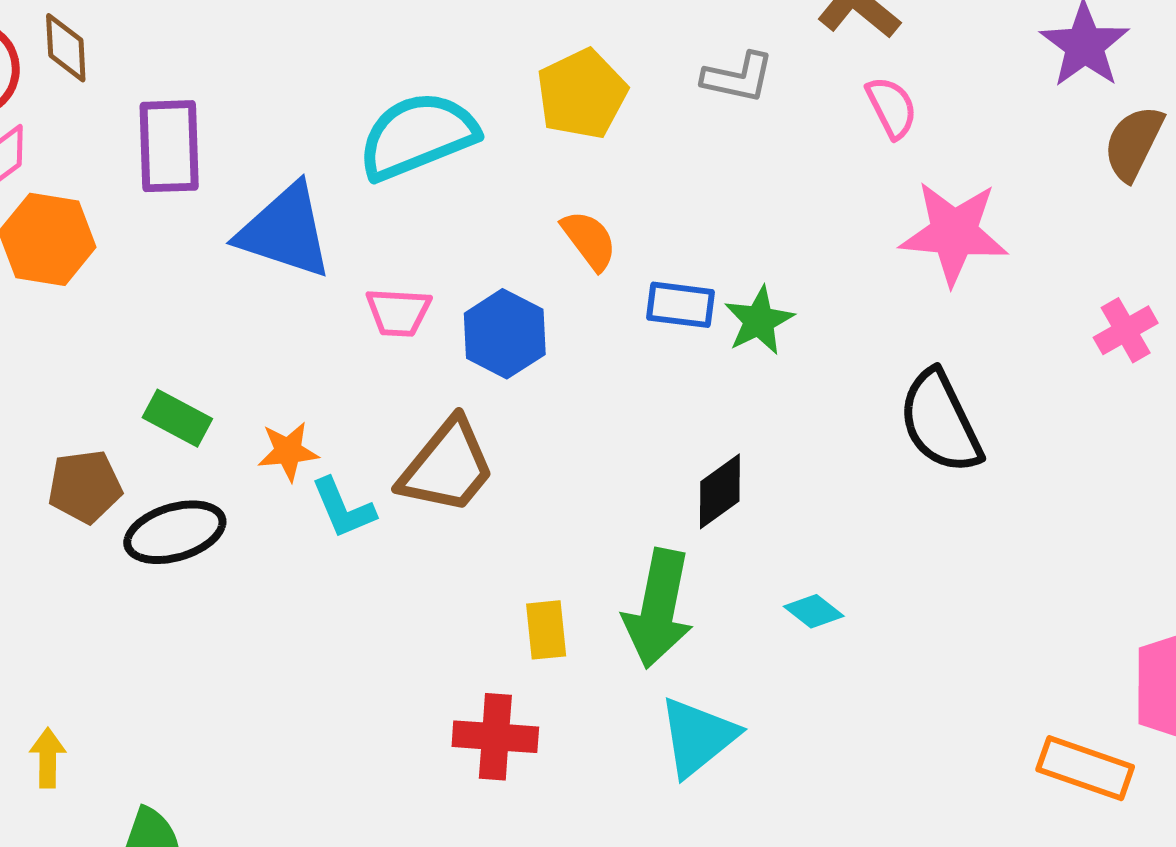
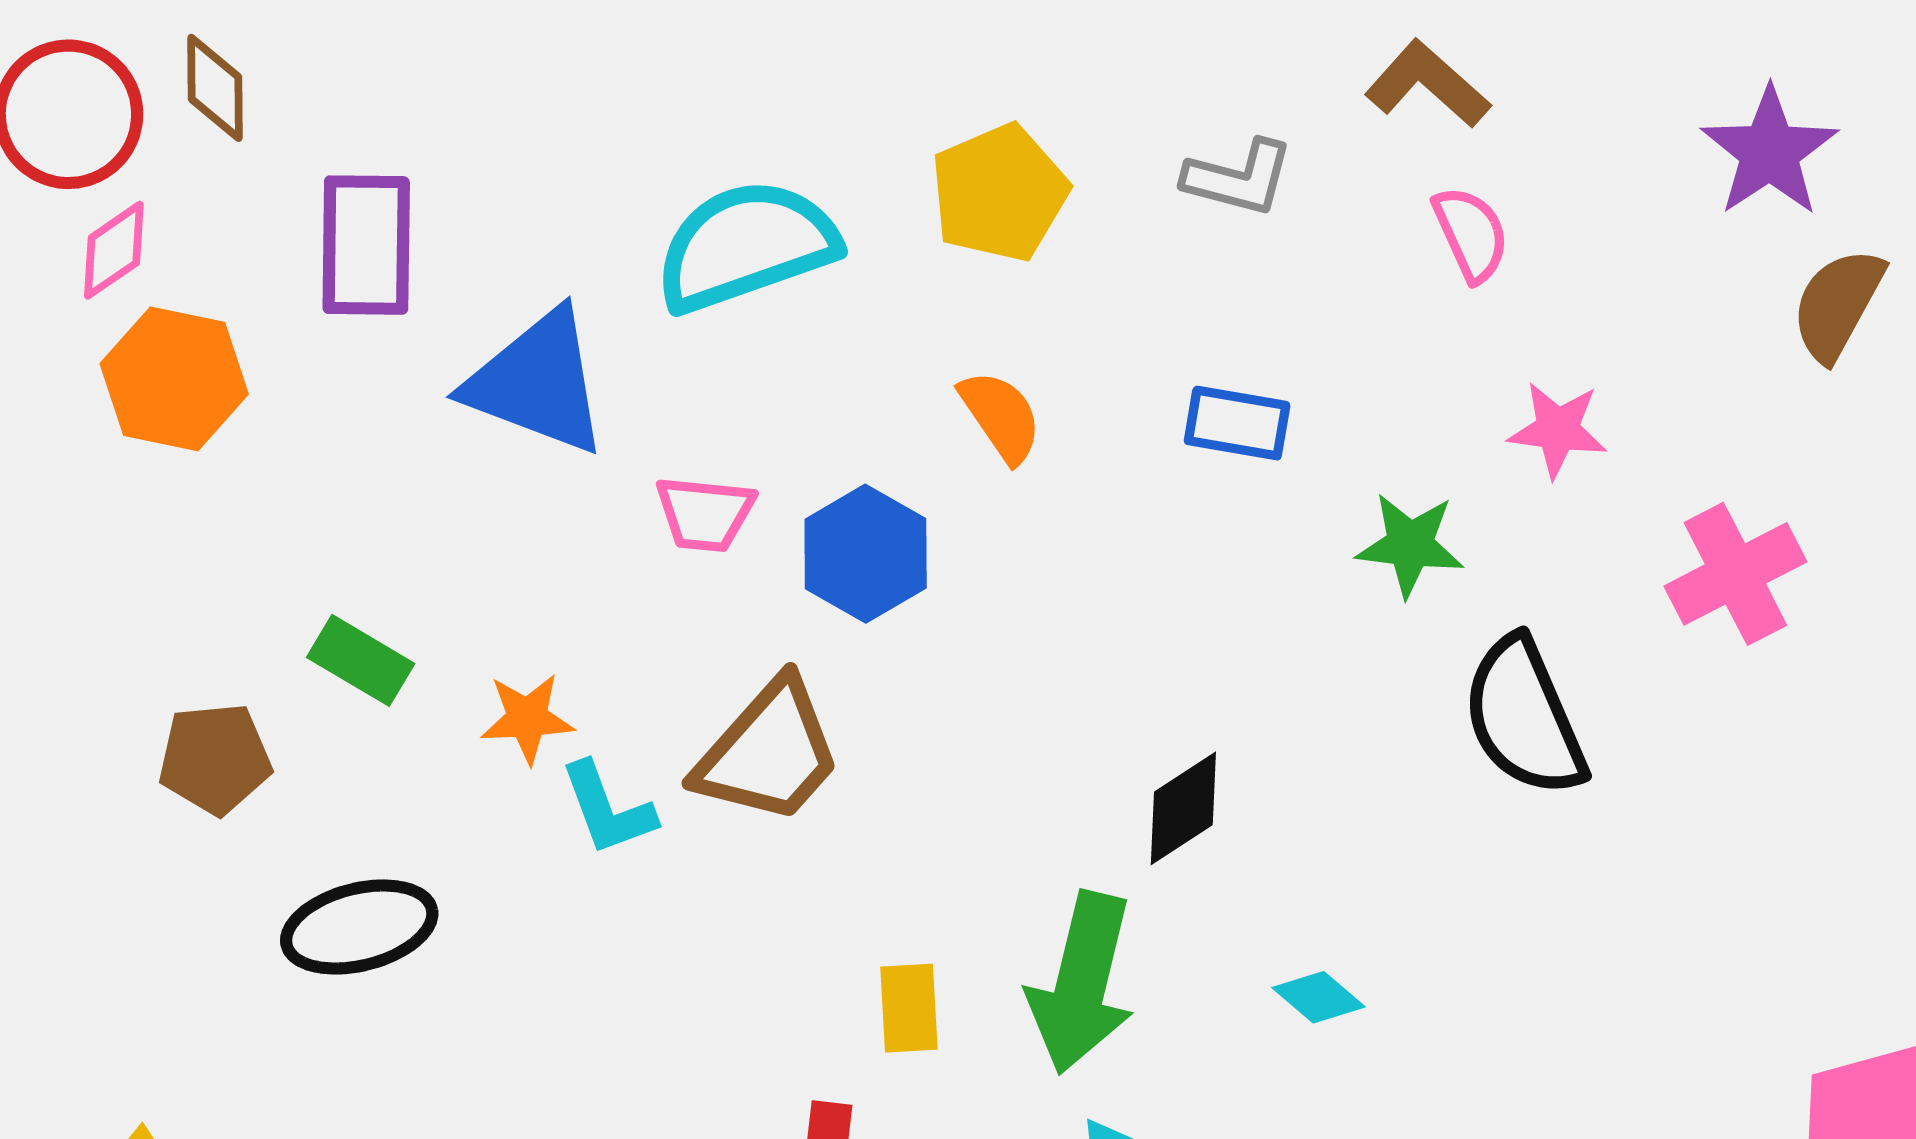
pink star: (954, 233) -> (1558, 430), size x0.6
blue rectangle: (681, 305) -> (1237, 423), moved
green star: (759, 321) -> (1410, 545), moved, turned 30
pink cross: (1126, 330) -> (1735, 574), moved, size x1.4
black ellipse: (175, 532) -> (359, 927), moved

